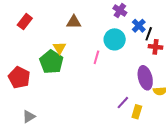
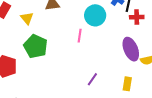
yellow triangle: (60, 48) -> (27, 18), moved
purple line: (123, 103) -> (92, 79), moved

